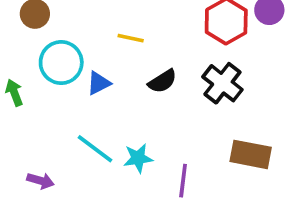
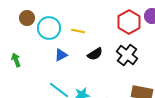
cyan circle: (61, 63) -> (49, 28), moved

